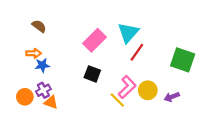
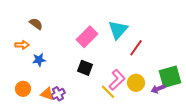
red line: (137, 52) -> (136, 48), moved
orange arrow: (34, 53) -> (22, 45), moved
green square: (183, 60) -> (170, 77), moved, turned -35
purple cross: (43, 90) -> (58, 94), moved

